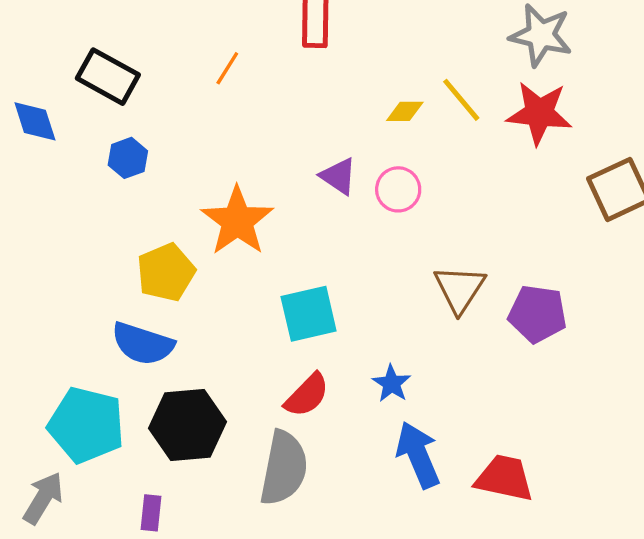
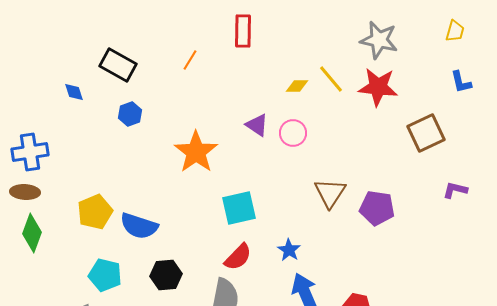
blue diamond: (35, 121) -> (74, 92), size x0.7
yellow pentagon: (166, 272) -> (95, 212), moved
cyan pentagon: (86, 425) -> (105, 275), size x0.7
black hexagon: (187, 425) -> (166, 275), size x0.7

